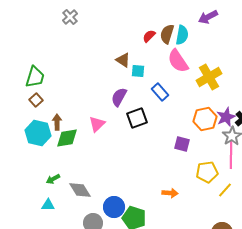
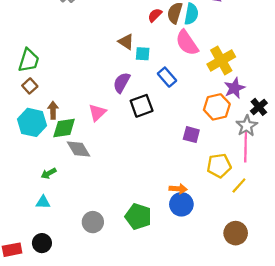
purple star: (226, 117) -> (235, 88), moved
gray diamond: (80, 190) -> (78, 149), moved
blue circle: (114, 207) -> (181, 204), moved

